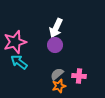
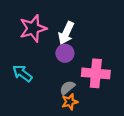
pink star: (15, 42) -> (33, 28), moved
pink cross: (79, 76) -> (96, 73), moved, size x1.6

